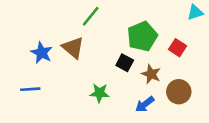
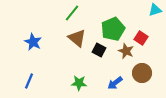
brown triangle: (73, 48) -> (77, 38), moved
brown star: (151, 74) -> (126, 51), moved
blue line: (30, 89) -> (29, 81), moved, turned -63
green star: (99, 93) -> (79, 83), moved

